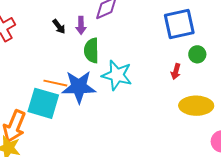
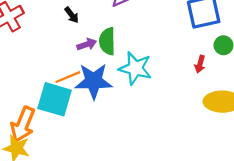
purple arrow: (81, 25) -> (87, 44), moved, turned -108
orange line: (55, 83) -> (68, 77), turned -35

